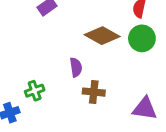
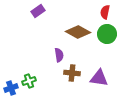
green cross: (35, 91) -> (29, 81), moved
purple triangle: (145, 109) -> (99, 78), moved

